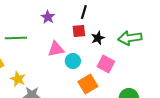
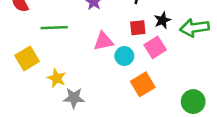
red square: (79, 31) -> (138, 28), moved
black star: (98, 38) -> (162, 20), moved
pink square: (106, 64) -> (155, 47), moved, turned 30

